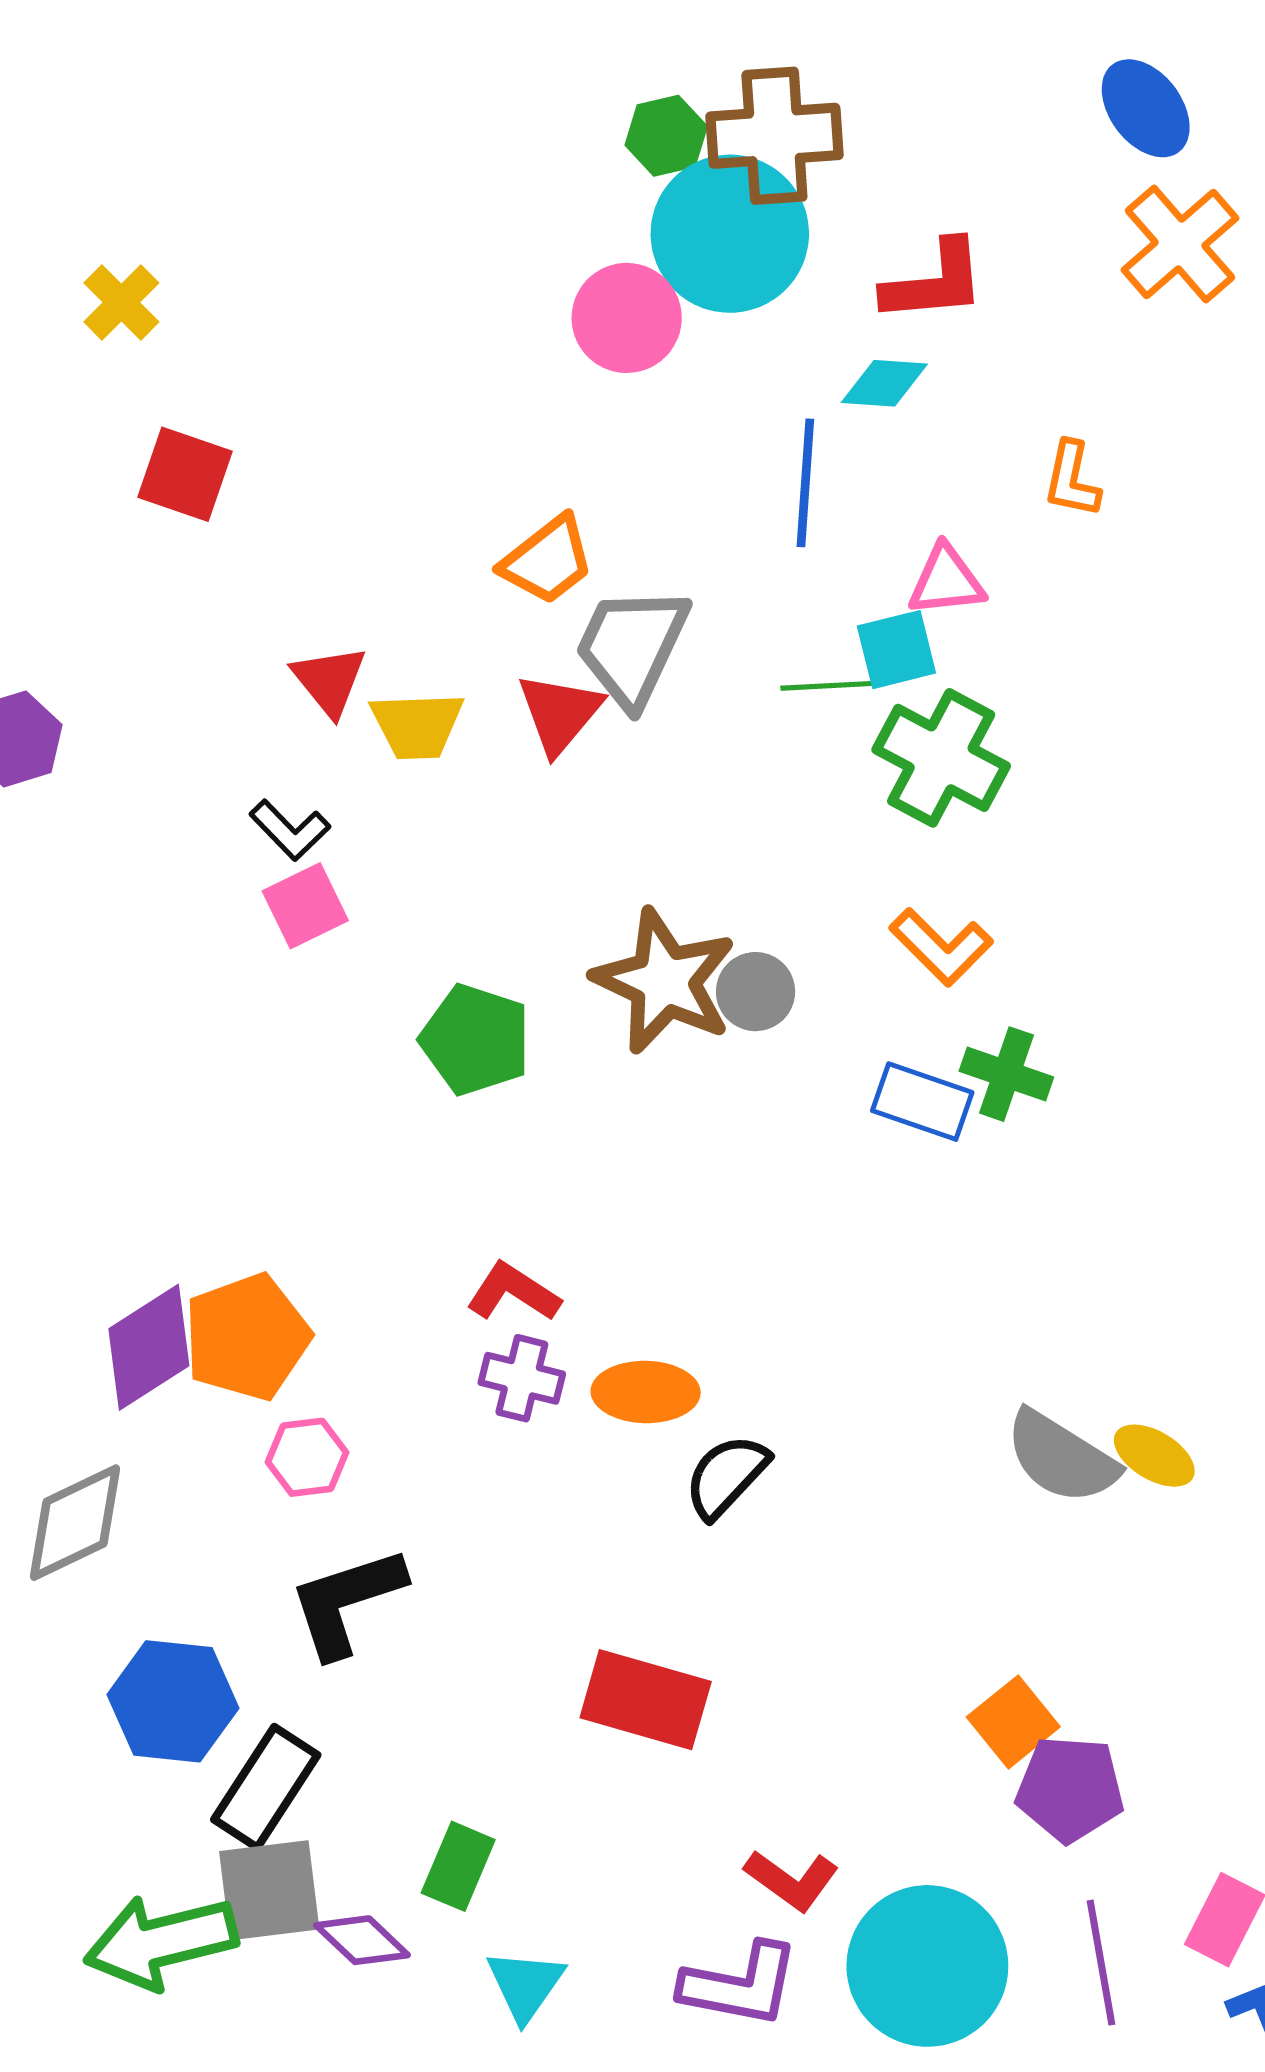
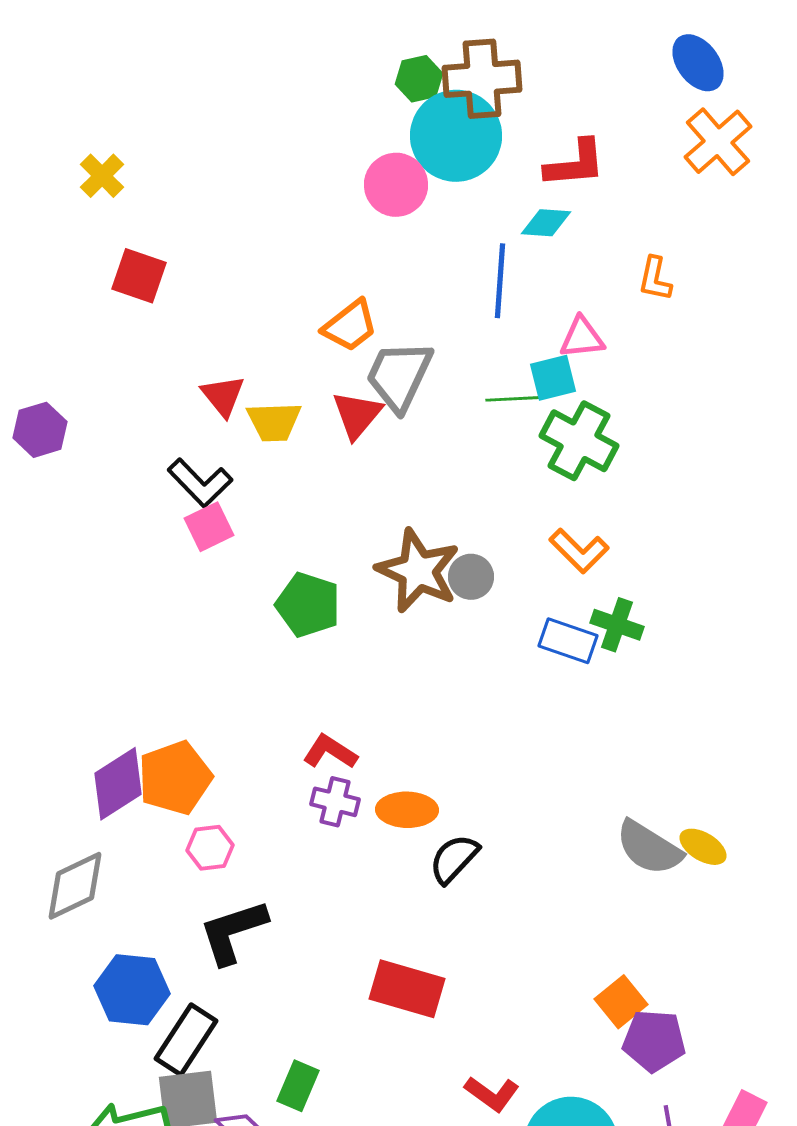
black L-shape: (290, 830) -> (200, 483), size x1.4

